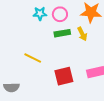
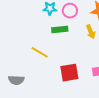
green rectangle: (62, 33) -> (60, 29), moved

